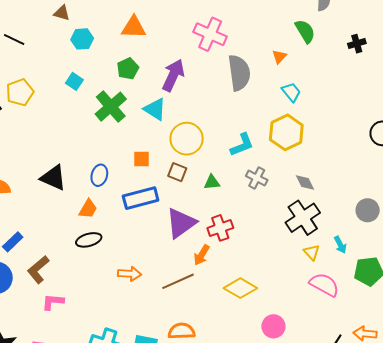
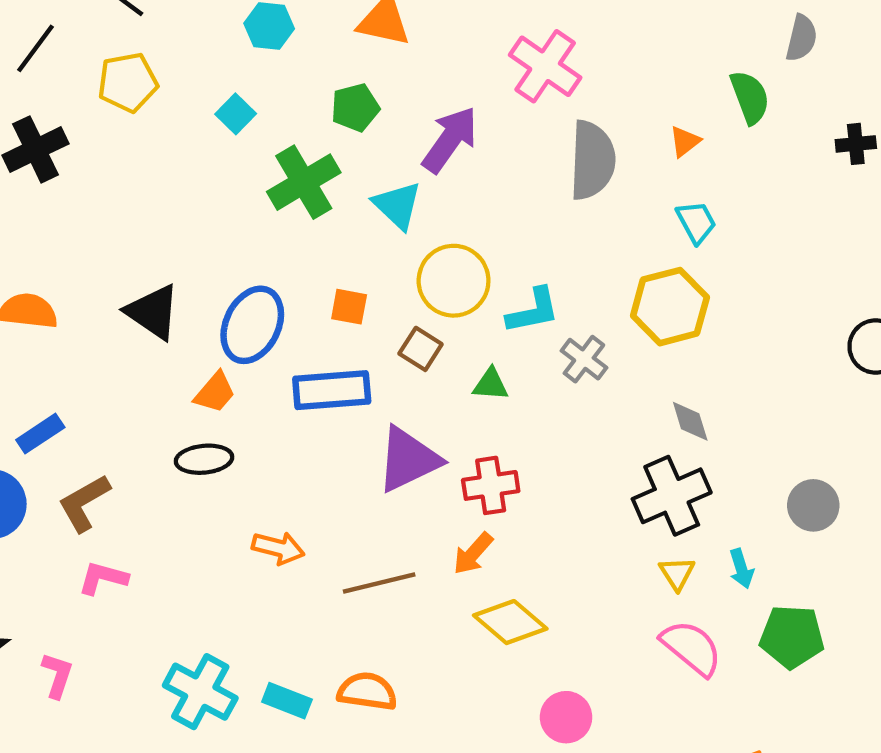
yellow pentagon: (20, 92) -> (128, 82), moved
cyan L-shape: (242, 145) -> (533, 311), moved
blue ellipse: (99, 175) -> (252, 325), size x1.6
gray cross: (257, 178) -> (584, 359), moved
orange arrow: (202, 255) -> (473, 553), moved

